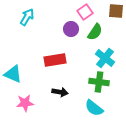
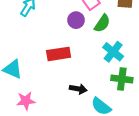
green cross: (99, 82) -> (122, 79), moved
black arrow: (60, 92) -> (78, 89), moved

